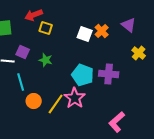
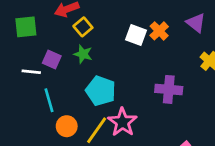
yellow square: (46, 28) -> (83, 27), turned 32
green star: (46, 60) -> (83, 54), moved
cyan pentagon: (83, 75) -> (101, 91), moved

